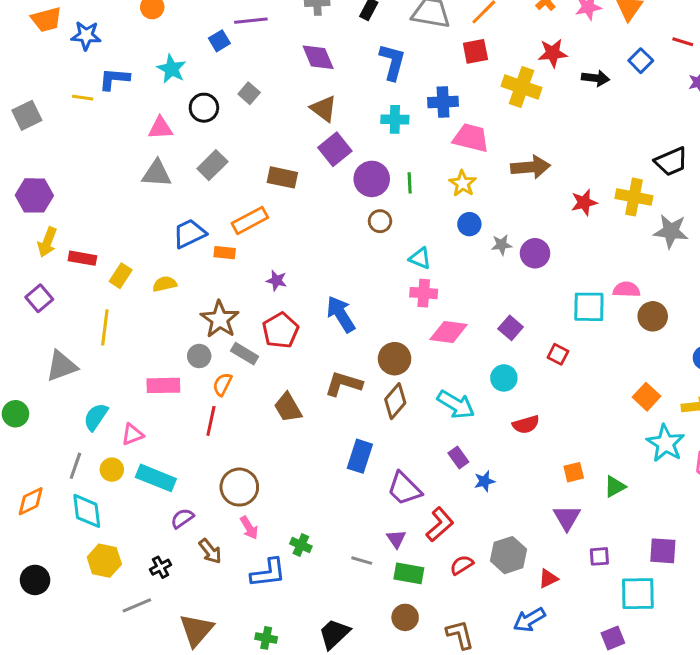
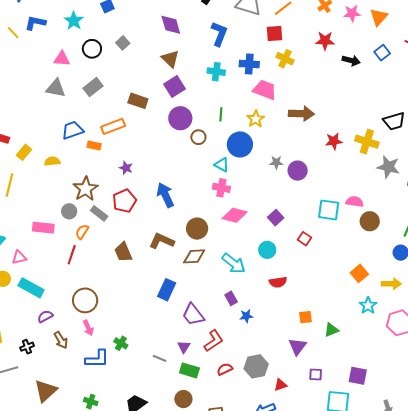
yellow cross: (522, 87) -> (285, 59), moved, size x0.7
yellow line: (83, 98) -> (13, 33), turned 32
purple circle: (372, 179) -> (180, 118), moved
blue circle: (469, 224) -> (240, 144), moved, size x1.6
brown diamond: (395, 401) -> (194, 256), turned 40
cyan star: (666, 443) -> (368, 306), size x0.7

